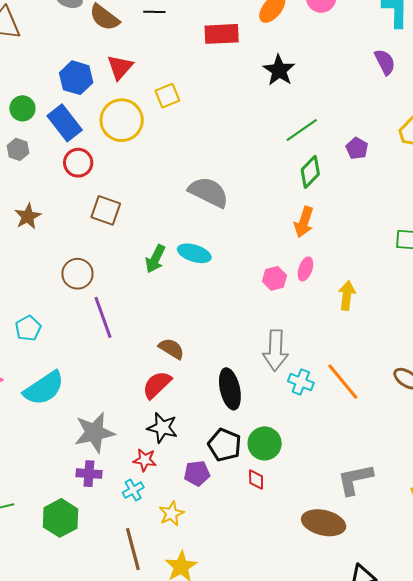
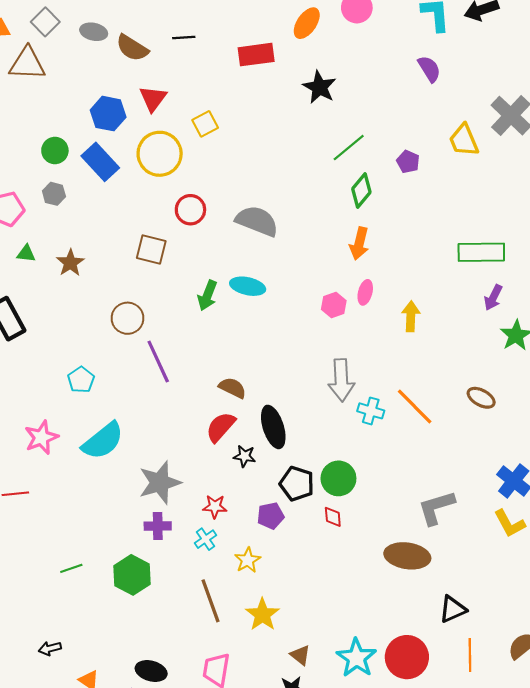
red circle: (78, 163) -> (190, 210), moved
black ellipse: (230, 389) -> (273, 427), moved
black star: (162, 428) -> (245, 456), moved, size x0.7

